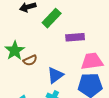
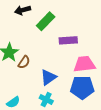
brown semicircle: (30, 60) -> (24, 62), turned -32

